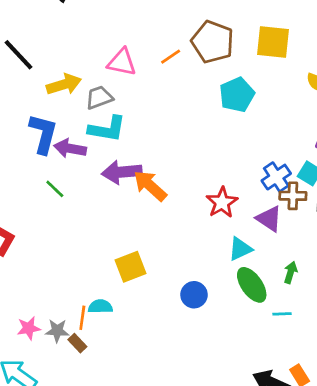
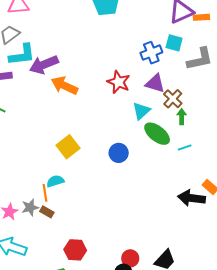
purple arrow: (122, 172) -> (44, 65), moved
blue cross: (276, 177) -> (151, 53), turned 30
brown cross: (293, 196) -> (173, 99), moved, turned -30

